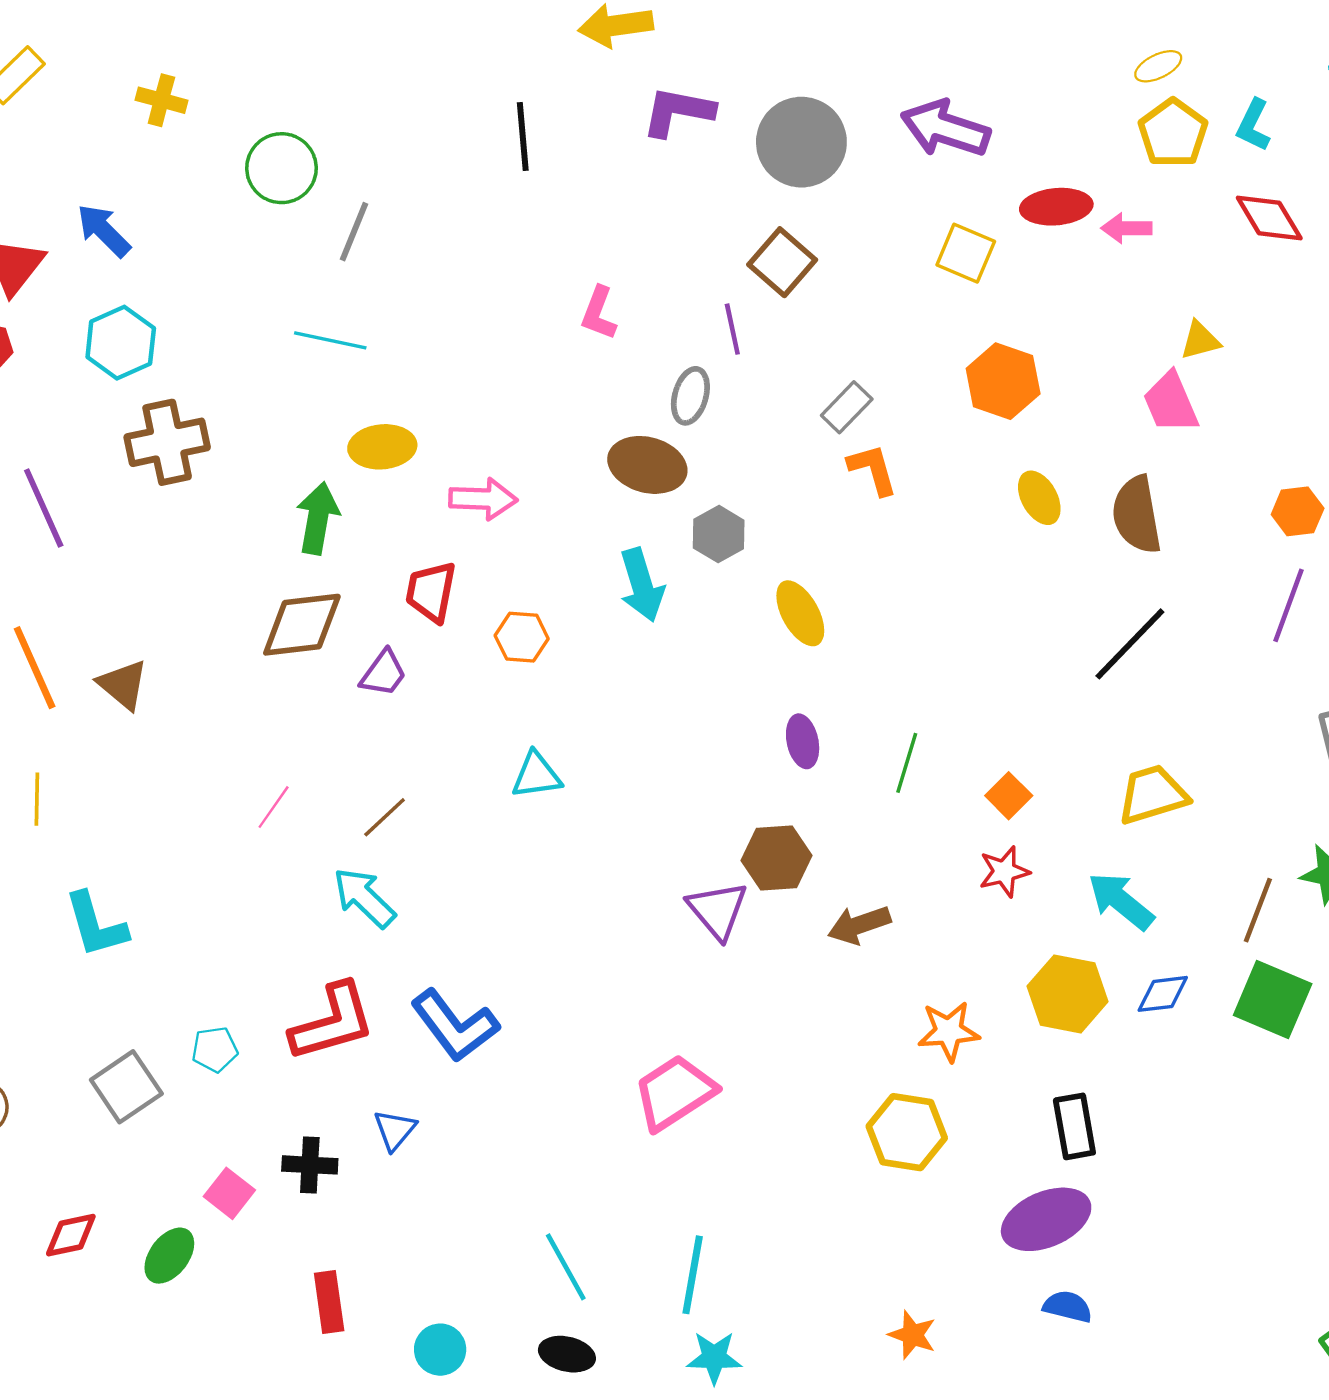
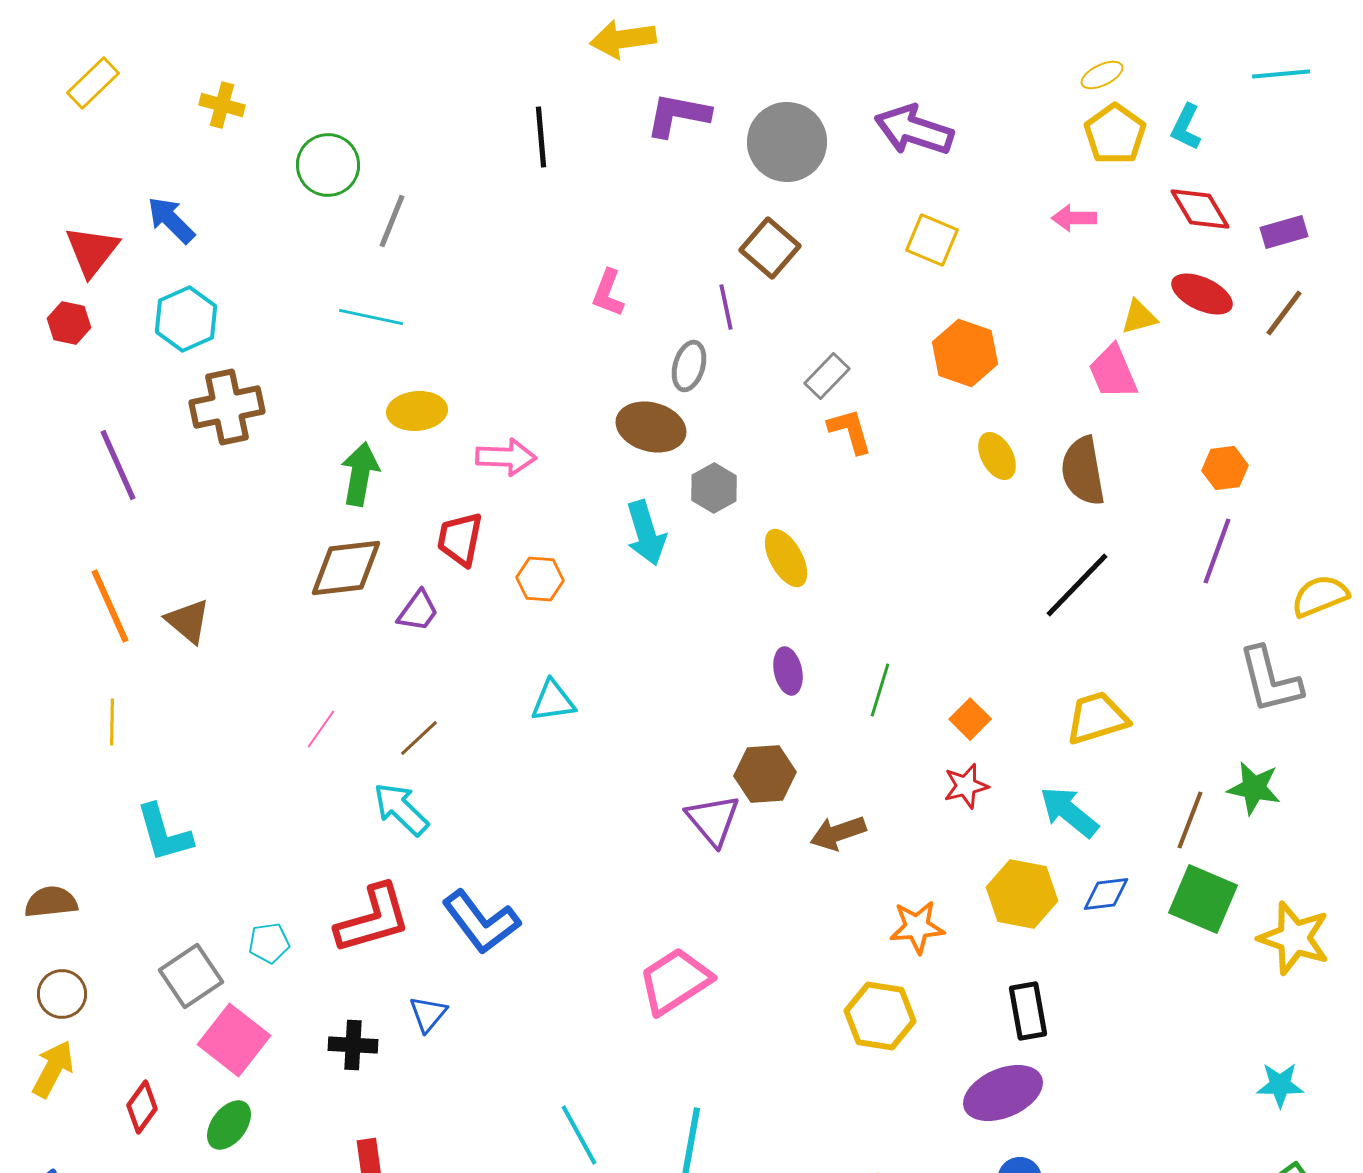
red ellipse: (1056, 207) -> (1202, 294), moved, turned 30
pink square: (229, 1193) -> (234, 1040), moved, size x1.6
red diamond: (71, 1235) -> (142, 1107), turned -42

